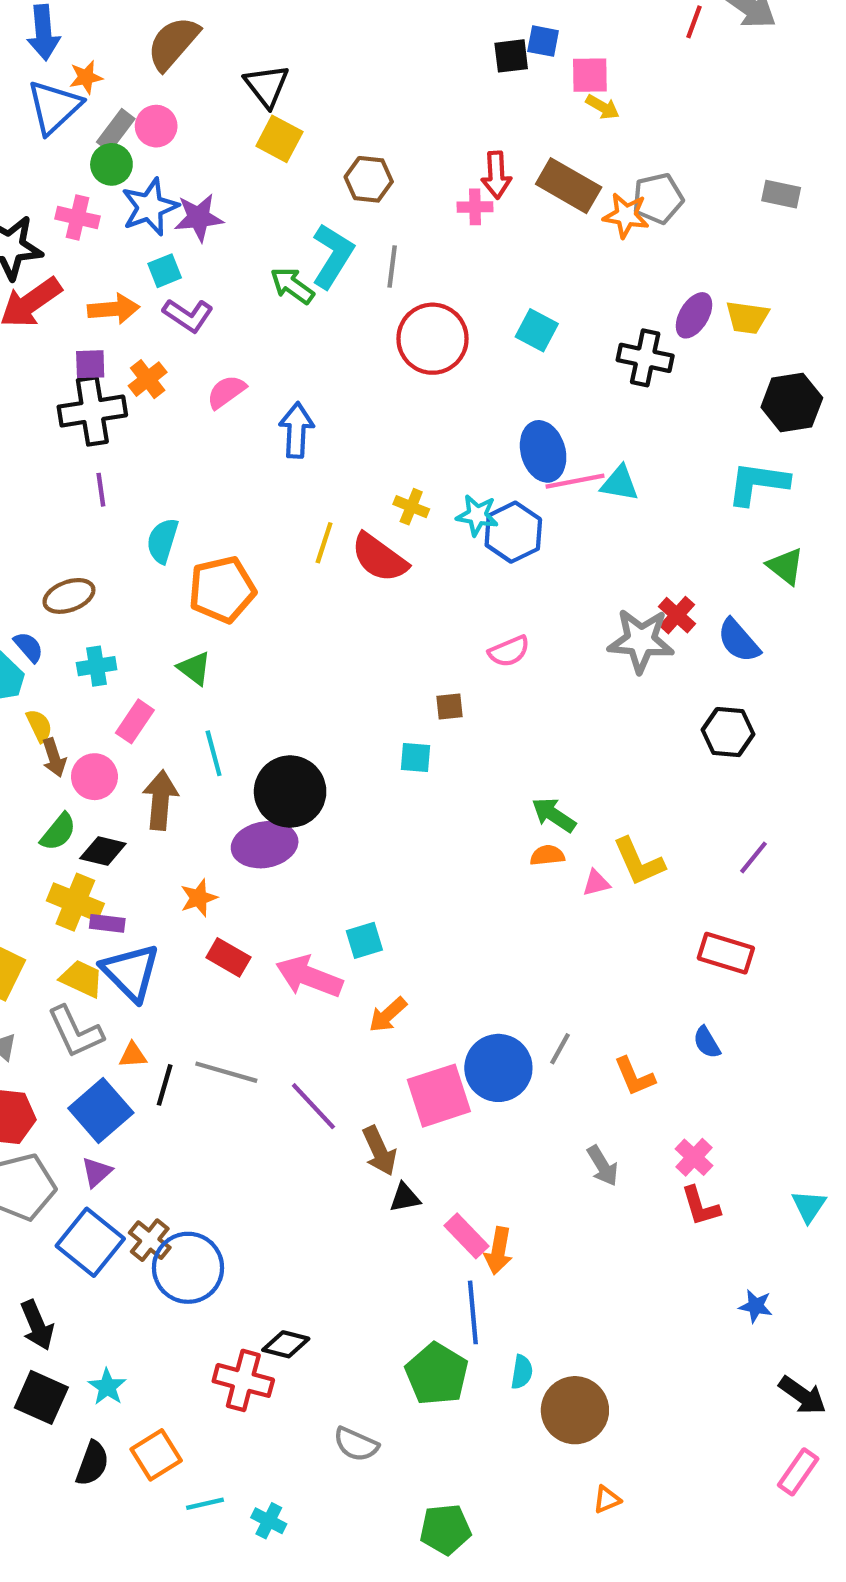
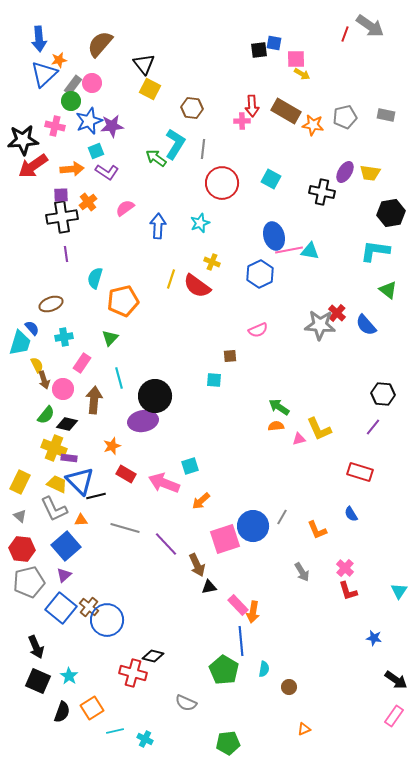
gray pentagon: (658, 198) -> (345, 117), moved
cyan star: (477, 515) -> (200, 223), moved, turned -30
green triangle: (194, 668) -> (110, 338), turned 36
black hexagon: (728, 732) -> (383, 394), moved
black line: (165, 1085) -> (96, 496), moved, turned 60
brown circle: (575, 1410) -> (289, 687), size x0.5

